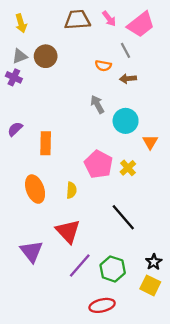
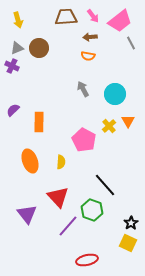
gray line: (126, 50) -> (131, 43), moved
brown arrow: (128, 79) -> (90, 37), moved
cyan circle: (126, 121) -> (115, 94), moved
yellow cross: (128, 168) -> (109, 126), moved
green hexagon: (113, 269) -> (92, 210), moved

